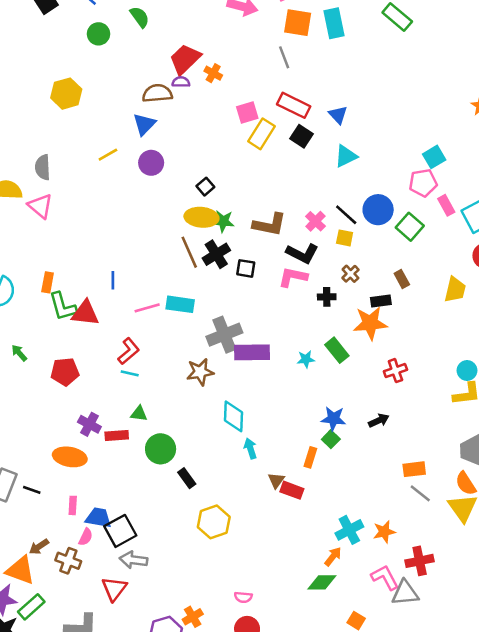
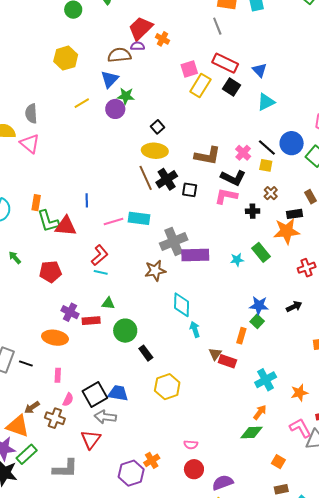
yellow hexagon: (66, 94) -> (66, 58), moved
green star: (223, 221) -> (126, 96), moved
blue trapezoid: (98, 518) -> (118, 393), moved
cyan cross: (349, 530) -> (266, 380), moved

